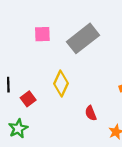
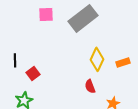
yellow diamond: (61, 83) -> (97, 59), moved

